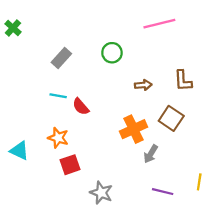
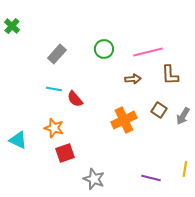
pink line: (159, 24) -> (148, 52), moved
brown square: (171, 118) -> (159, 110), size x0.7
gray arrow: (151, 154) -> (183, 116), moved

